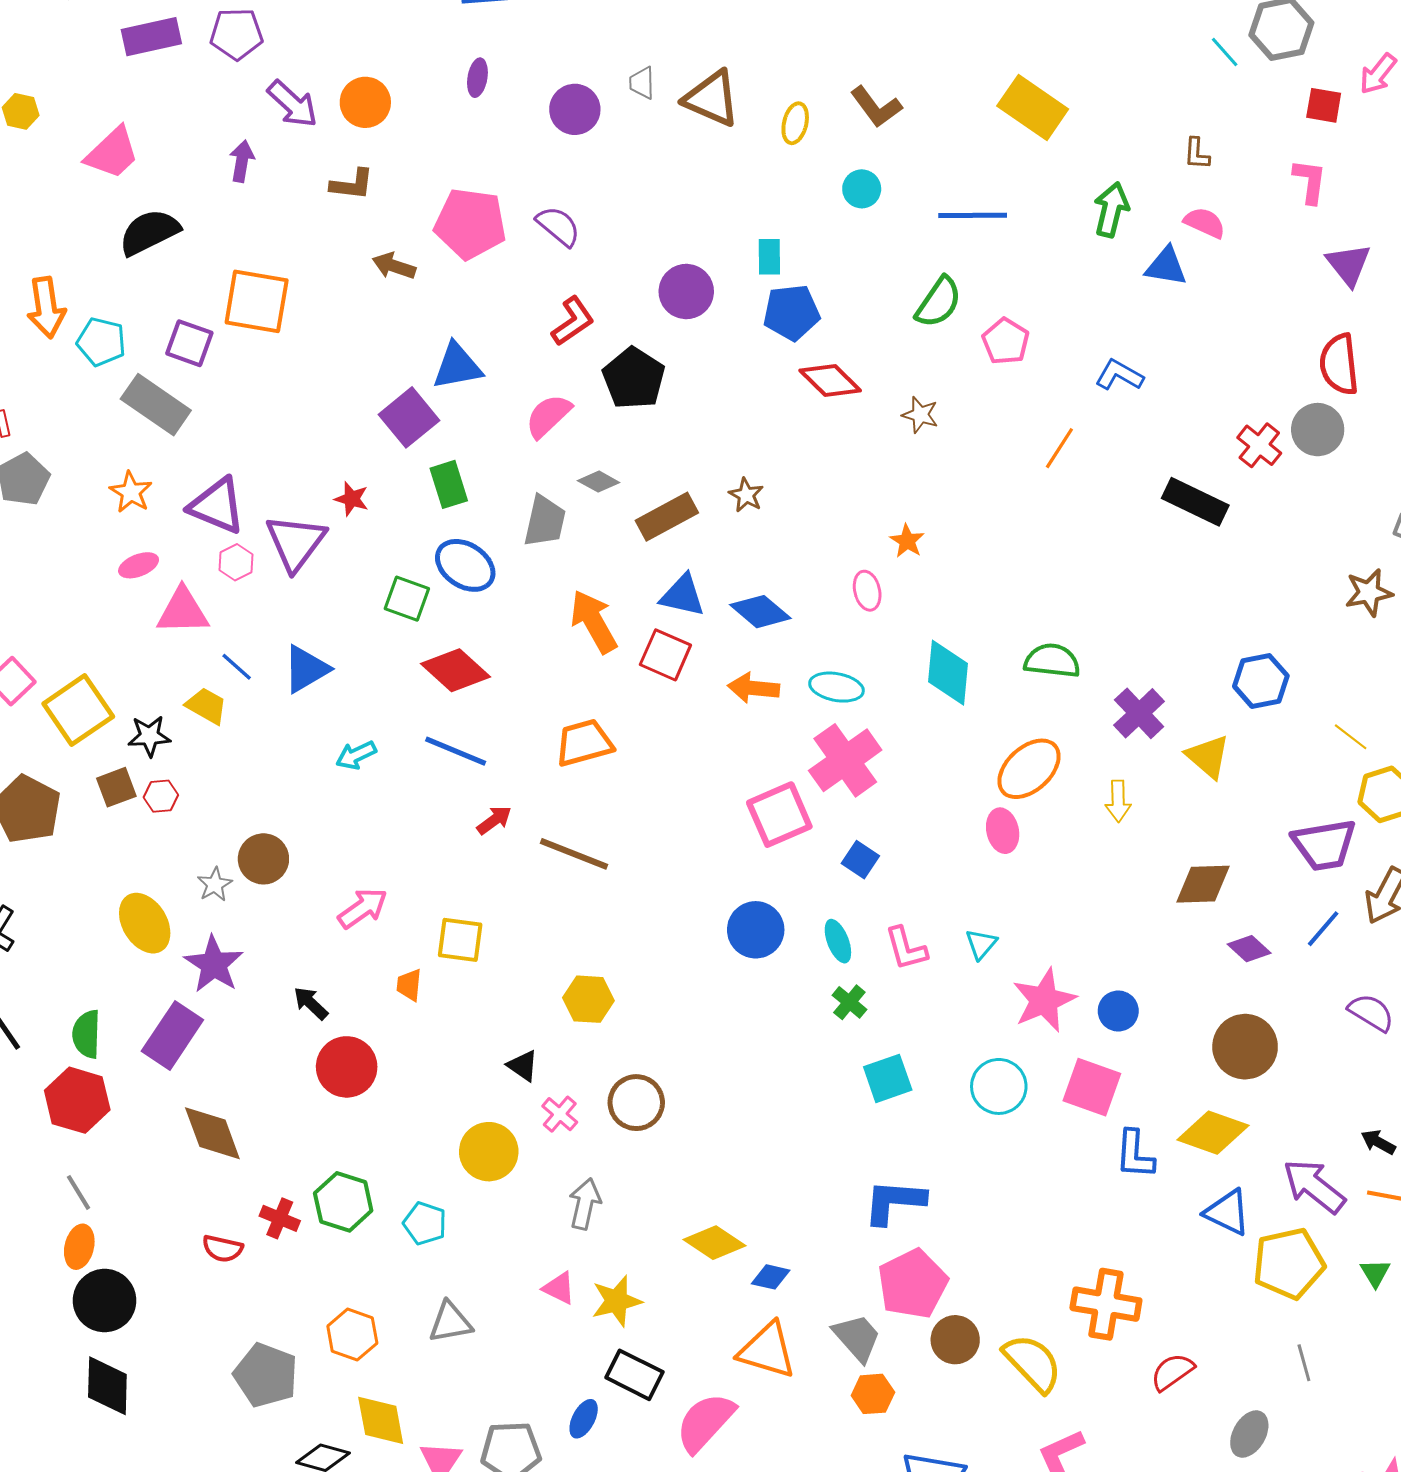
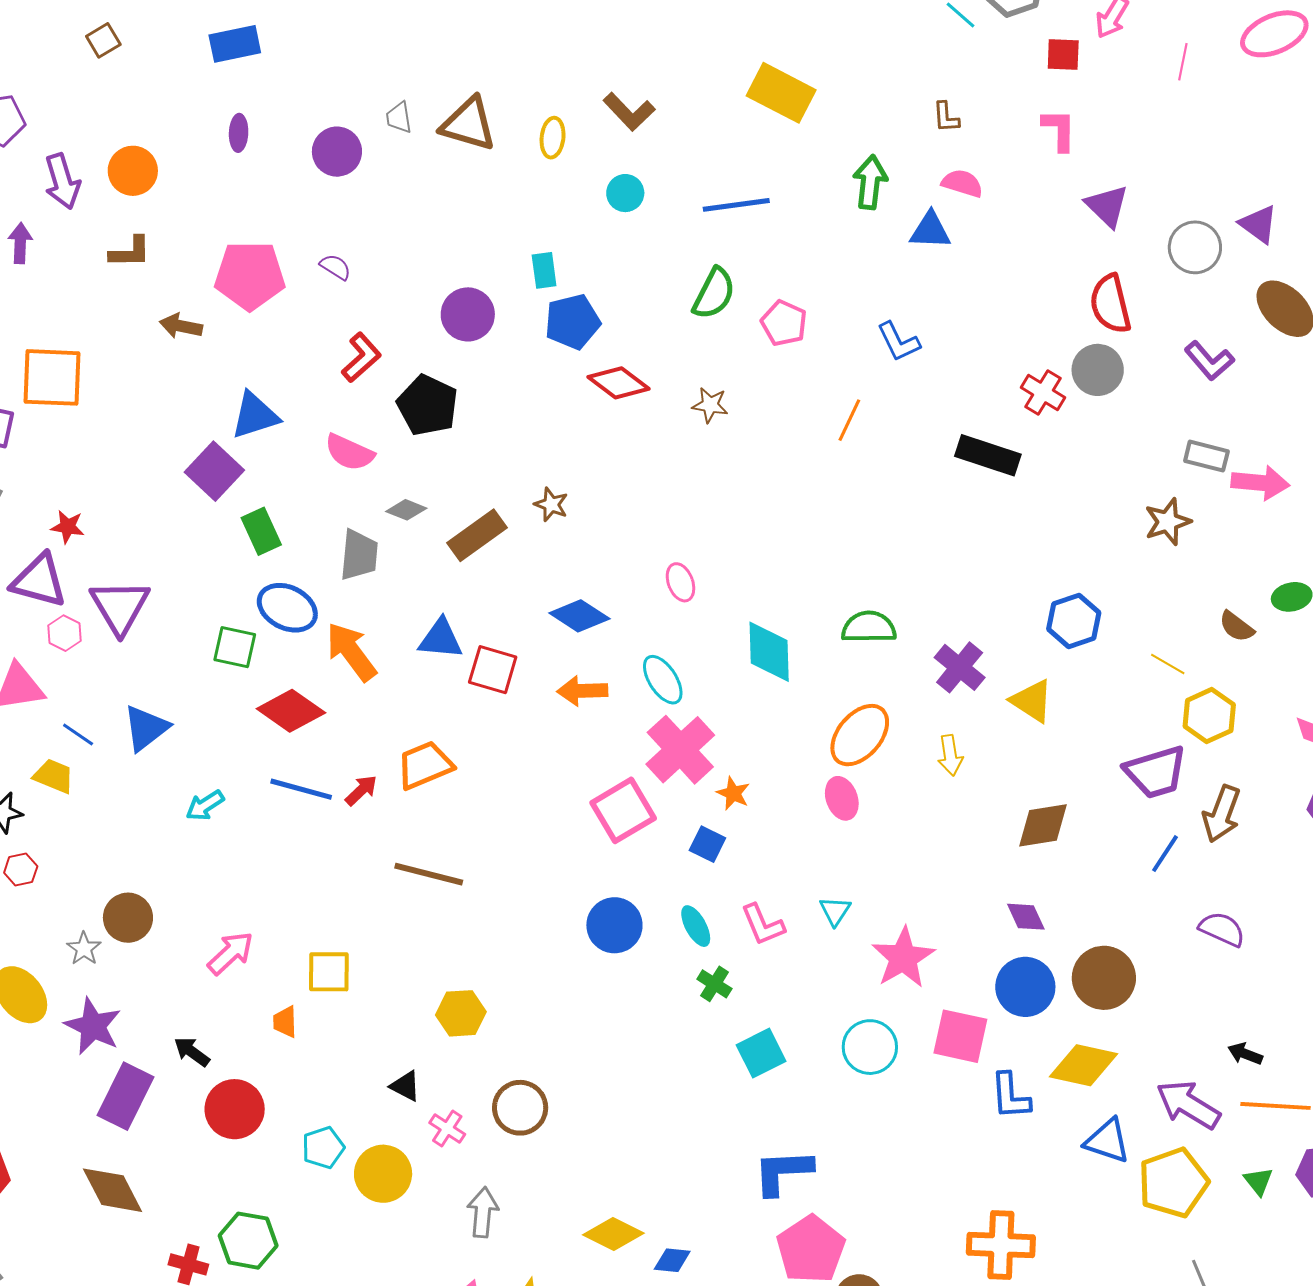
purple arrow: (293, 104) -> (62, 181), turned 38
purple semicircle: (558, 226) -> (335, 267), size x0.7
blue L-shape: (1119, 375) -> (898, 342), turned -138
pink semicircle: (548, 416) -> (349, 452), turned -105
red star: (352, 499) -> (68, 527), moved
orange star: (907, 541) -> (733, 793), moved
blue triangle: (682, 595) -> (441, 639), moved
orange arrow: (594, 622) -> (351, 652), moved
cyan ellipse: (836, 687) -> (663, 680), turned 54
red arrow: (494, 820) -> (361, 790), moved
purple diamond: (1249, 949) -> (1026, 917), moved, turned 30
blue circle: (1118, 1011) -> (1025, 987), moved, size x1.5
purple rectangle: (172, 1035) -> (125, 1096), moved
cyan pentagon: (425, 1223) -> (323, 1148), moved, turned -30

